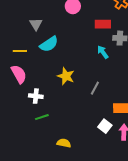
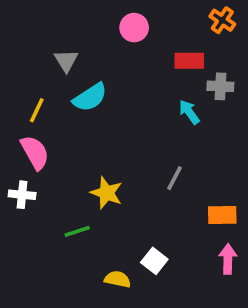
yellow line: (20, 51) -> (37, 110), turned -64
yellow star: (66, 76) -> (107, 193), moved
white cross: (36, 96) -> (22, 195), moved
white square: (105, 126) -> (154, 261), moved

